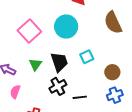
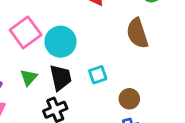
cyan circle: (66, 27) -> (60, 42), moved

